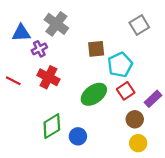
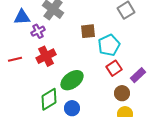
red cross: (48, 77) -> (46, 56), turned 36
red line: (13, 81) -> (15, 59), turned -40
green ellipse: (94, 94) -> (72, 80), moved

